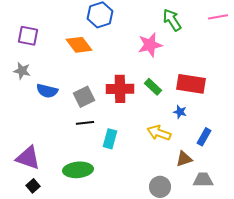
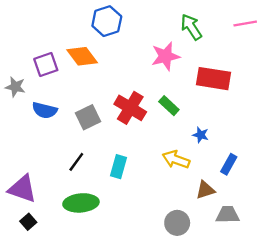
purple square: (28, 36) -> (46, 65), moved, turned -30
red rectangle: (191, 84) -> (214, 79), moved
red cross: (120, 89) -> (130, 108), turned 32
black line: (85, 123) -> (76, 162), moved, turned -48

